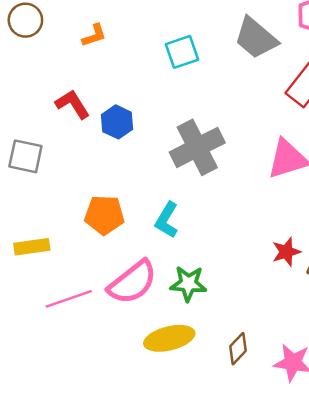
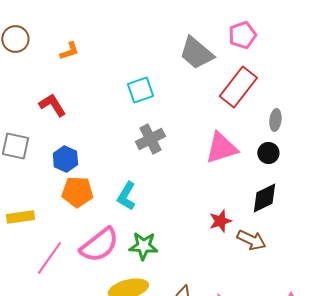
cyan square: (182, 52) -> (140, 90), moved
blue hexagon: (117, 122) -> (65, 159), moved
gray cross: (197, 147) -> (150, 139), size x0.7
pink line: (69, 299) -> (49, 258), turned -36

